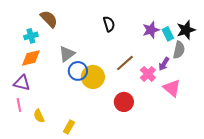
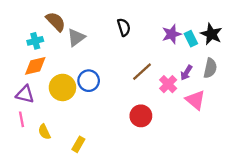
black star: (186, 30) -> (211, 34), turned -30
gray semicircle: (179, 50) -> (210, 68), moved
gray triangle: (67, 54) -> (76, 37), moved
yellow circle: (93, 77) -> (62, 87), moved

